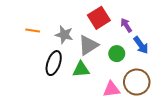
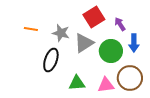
blue arrow: (141, 45) -> (134, 43), turned 36
green circle: (117, 54) -> (111, 51), size x1.5
green triangle: (81, 69) -> (77, 83), moved

